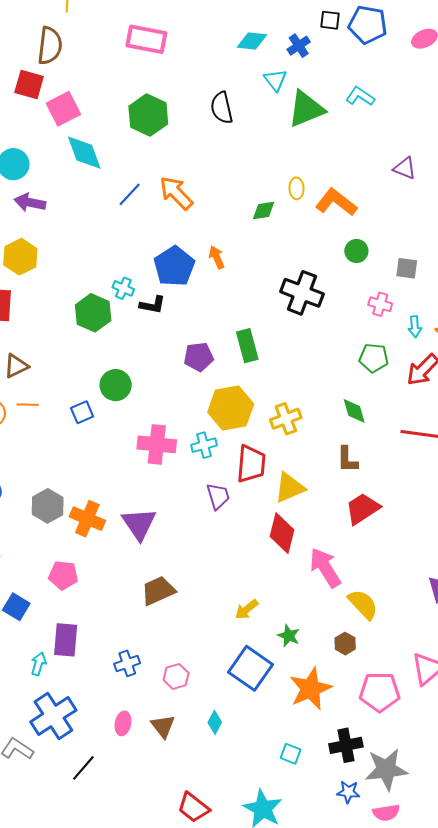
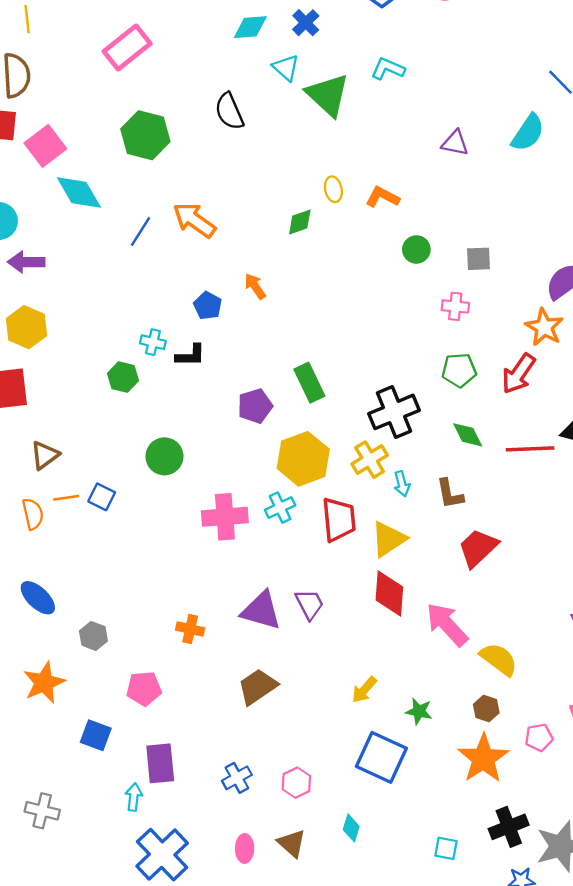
pink rectangle: (146, 39) -> (127, 48), turned -39
green triangle: (306, 109) -> (328, 95), turned -45
orange L-shape: (336, 202) -> (382, 197), size x0.7
blue pentagon: (174, 266) -> (208, 306), size x0.6
black cross: (302, 293) -> (394, 412), moved, turned -33
green hexagon: (93, 313) -> (123, 377), size x0.7
cyan arrow: (415, 327) -> (402, 484), moved
green diamond: (354, 411) -> (468, 435), moved
blue square: (82, 412) -> (102, 497), moved, turned -30
purple trapezoid: (218, 496) -> (309, 604), moved
gray hexagon: (48, 506) -> (93, 636), moved, size x0.7
orange cross: (87, 519) -> (190, 629), moved, size x0.7
purple triangle: (139, 524) -> (261, 611), moved, turned -30
orange star: (311, 689) -> (483, 758), moved
pink pentagon: (380, 692) -> (539, 737), moved, size x0.6

